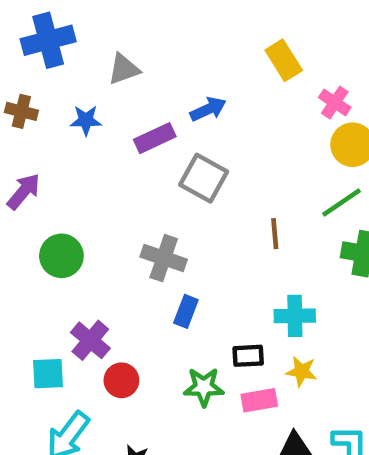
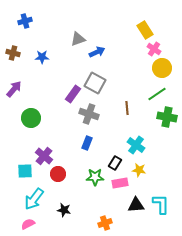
blue cross: (48, 40) -> (25, 21), size x0.6
yellow rectangle: (284, 60) -> (145, 30), moved
gray triangle: (124, 69) -> (78, 39), moved
purple rectangle: (155, 138) -> (73, 94), moved, turned -30
gray cross: (164, 258) -> (89, 114), moved
cyan cross: (295, 316) -> (136, 145), turned 36
black rectangle: (248, 356) -> (115, 163), turned -56

